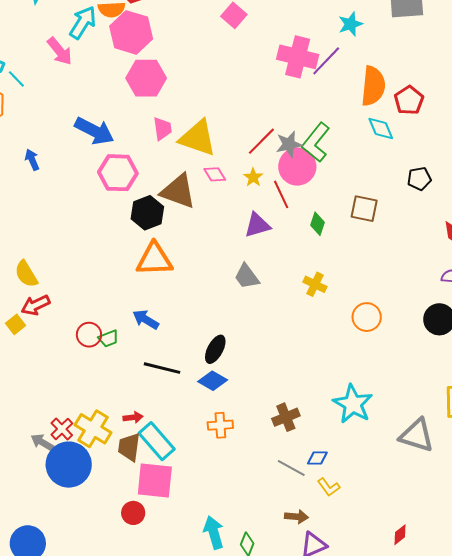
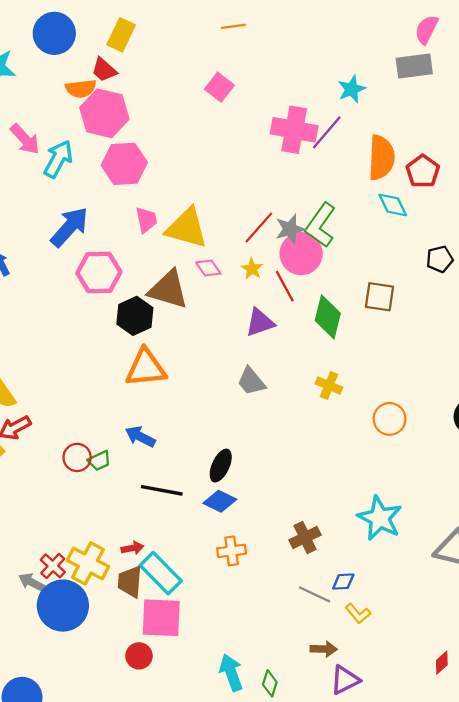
cyan arrow: (83, 23) -> (58, 159), moved
blue arrow: (94, 131) -> (69, 227), turned -72
green diamond: (317, 224) -> (328, 317), size x1.6

